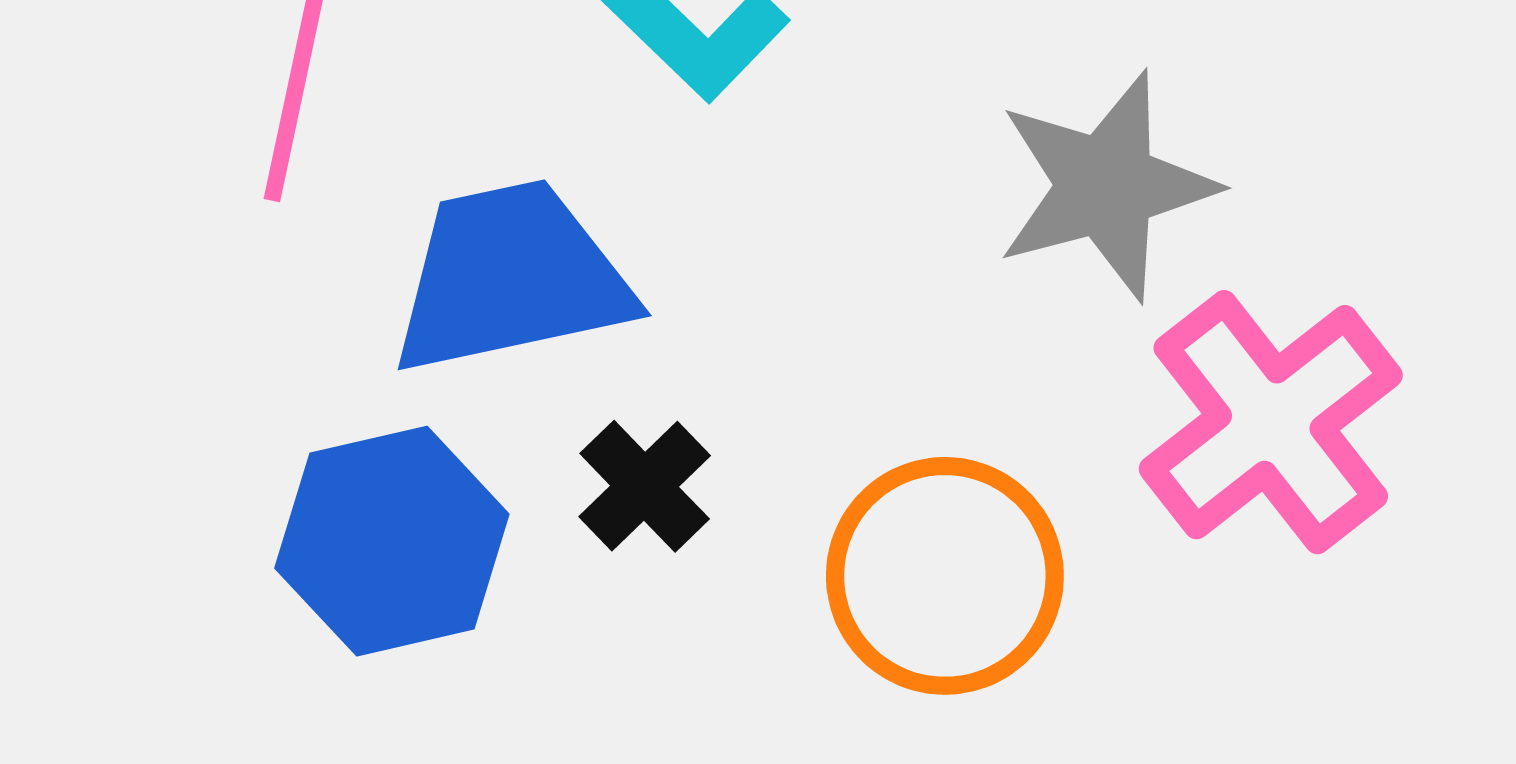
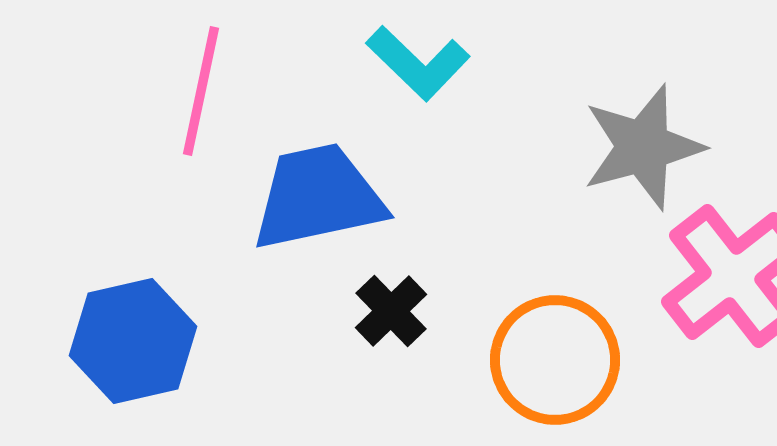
blue hexagon: (392, 541) -> (133, 341), moved

